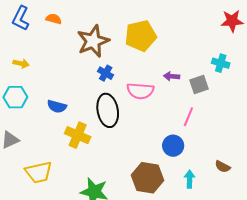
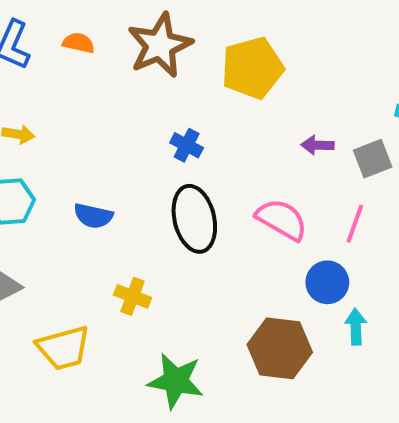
brown star: (93, 41) -> (160, 45), moved
pink semicircle: (140, 91) -> (282, 219), moved, turned -152
yellow cross: (78, 135) -> (133, 296), moved, size x0.7
cyan arrow: (190, 179) -> (356, 327), moved

